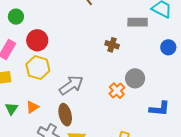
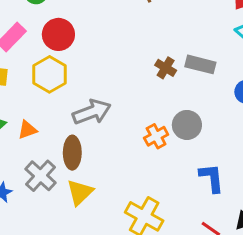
gray rectangle: (138, 22) -> (200, 64), moved
blue L-shape: (160, 109) -> (212, 178), turned -115

